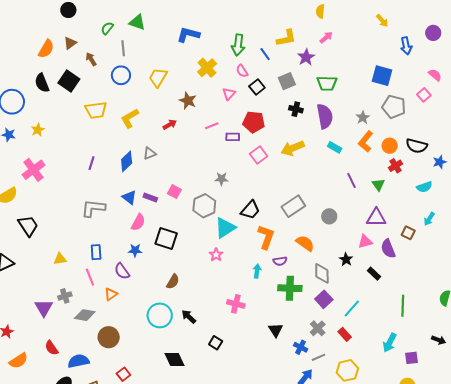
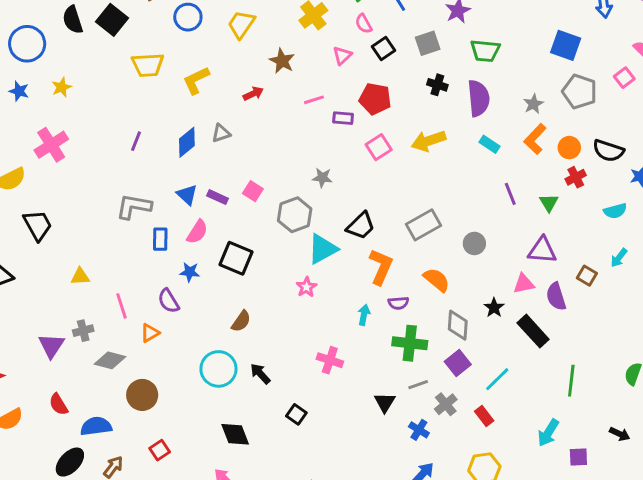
blue rectangle: (96, 252) -> (160, 239), moved
black rectangle: (374, 274) -> (533, 331), size x1.6
gray line: (319, 357) -> (418, 385), moved

